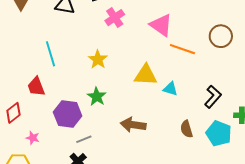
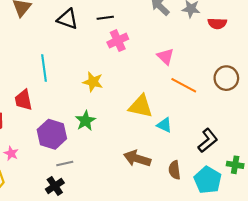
pink triangle: (161, 25) -> (165, 56), size x0.7
yellow star: (98, 59) -> (93, 82), turned -30
brown arrow: (133, 125) -> (137, 158), moved

